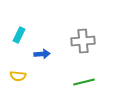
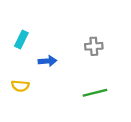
gray cross: (83, 41) -> (94, 46), size x0.7

